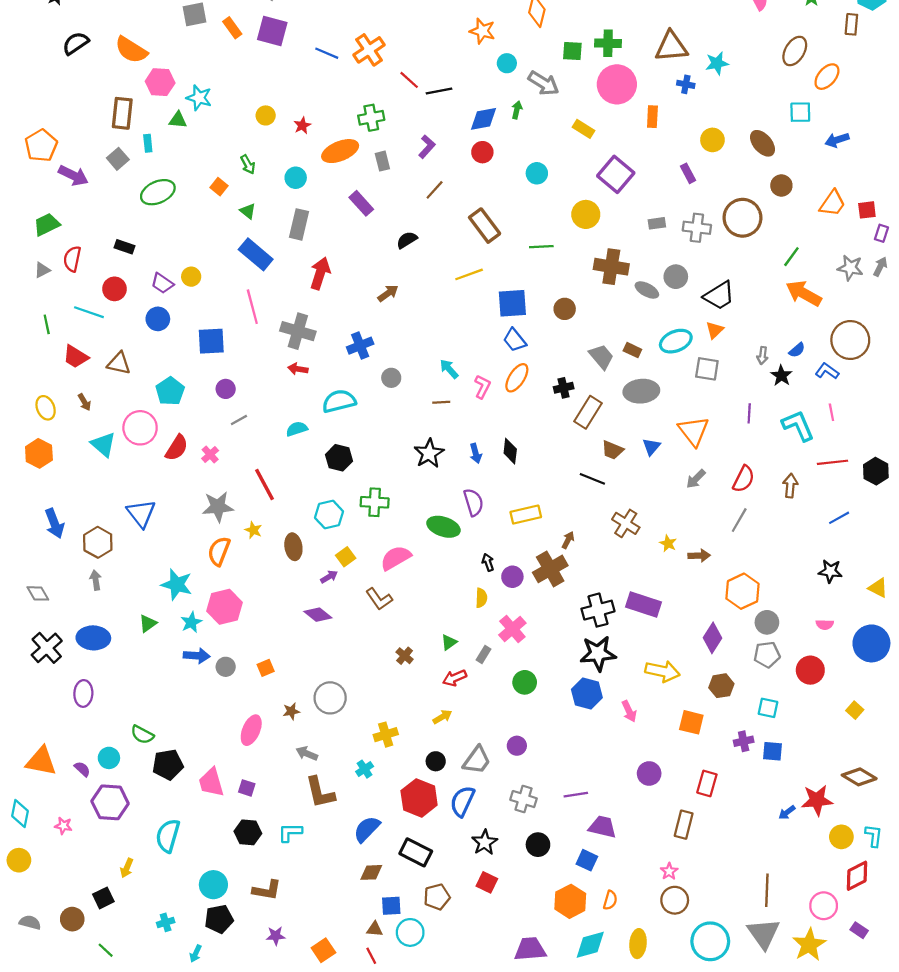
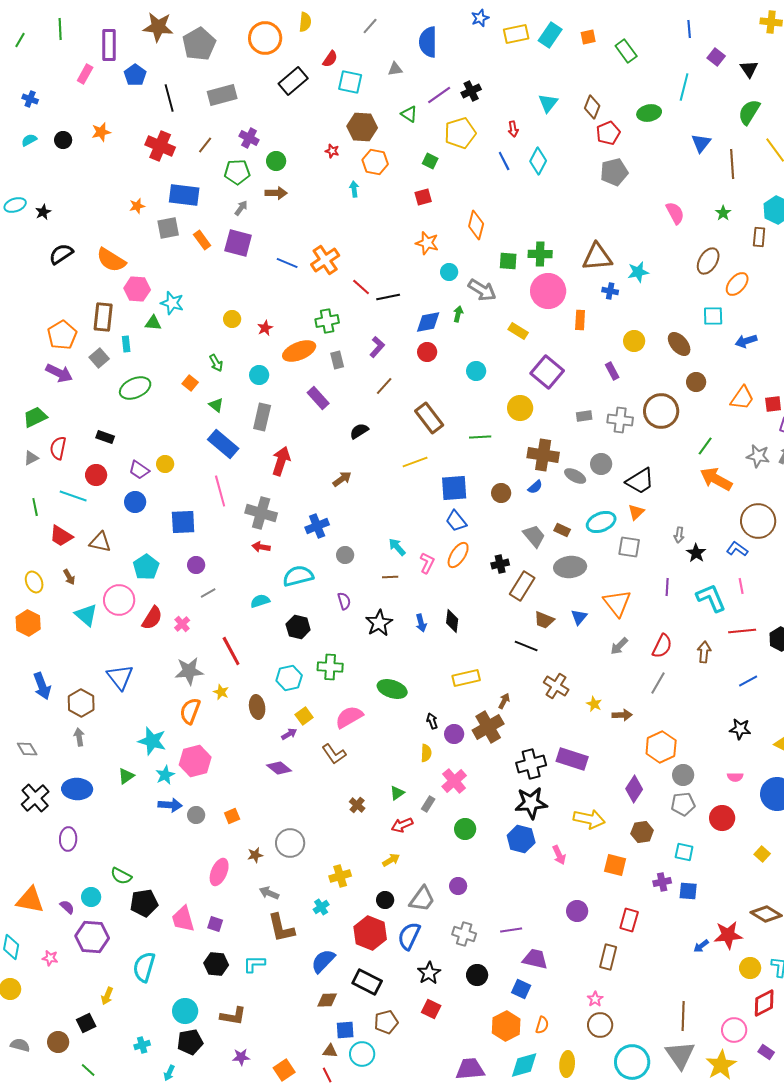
orange pentagon: (41, 145) -> (62, 335), moved
blue semicircle: (797, 350) -> (535, 487), moved
purple semicircle: (473, 502) -> (344, 601), moved, size x0.7

